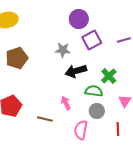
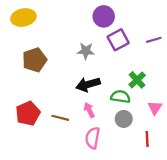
black arrow: (76, 71) -> (88, 84), moved
brown line: (45, 119) -> (60, 118), moved
pink semicircle: (81, 130) -> (93, 138), moved

